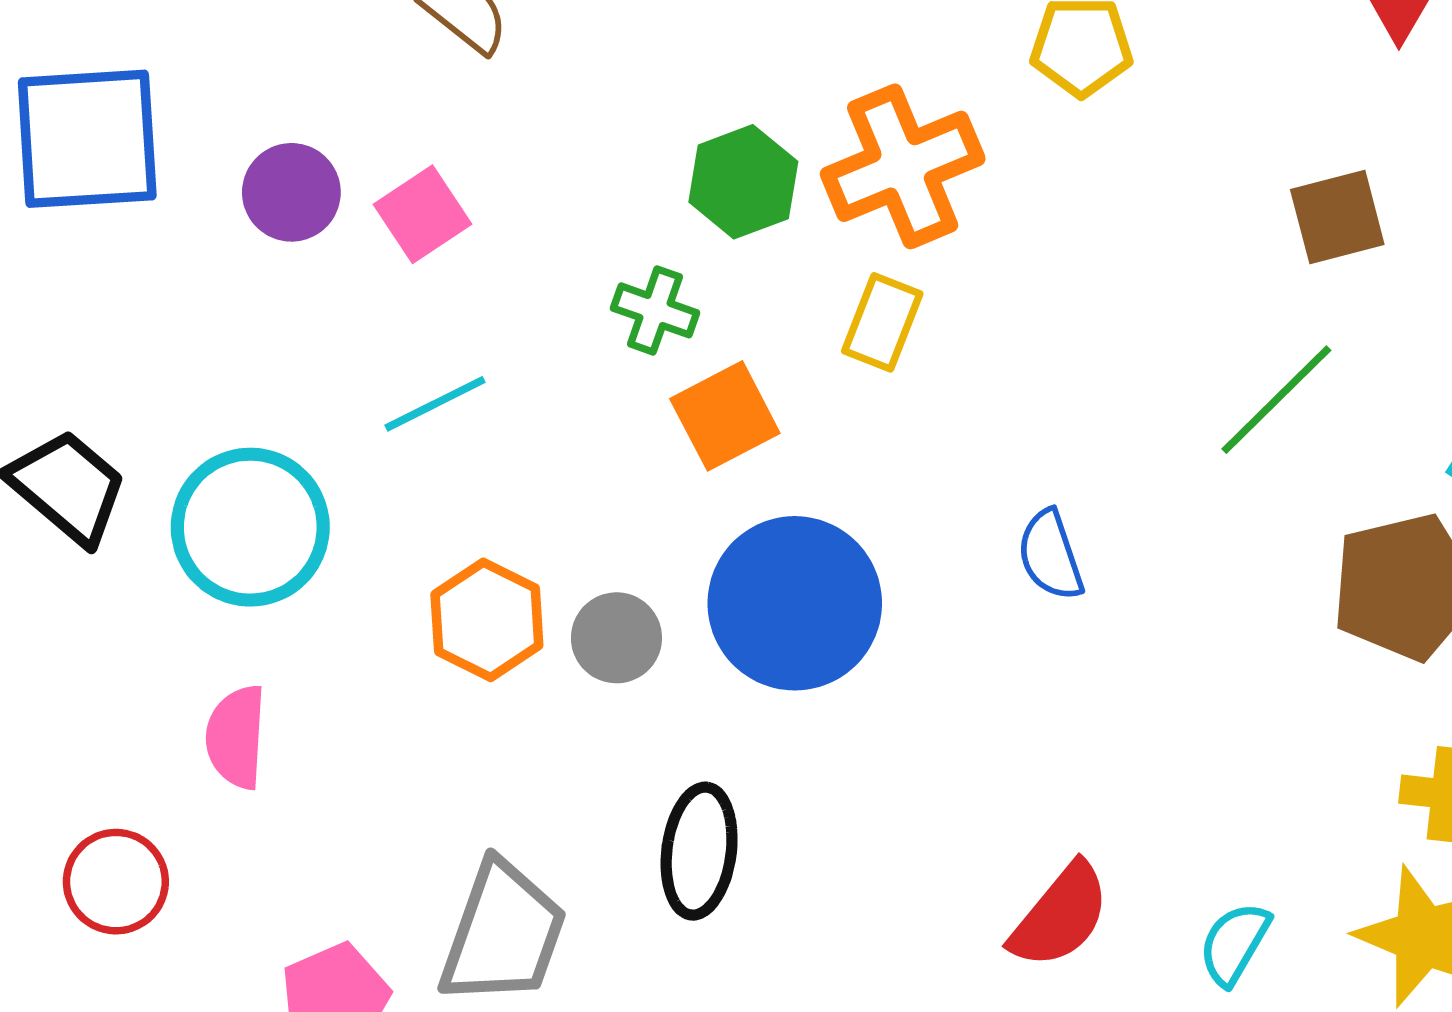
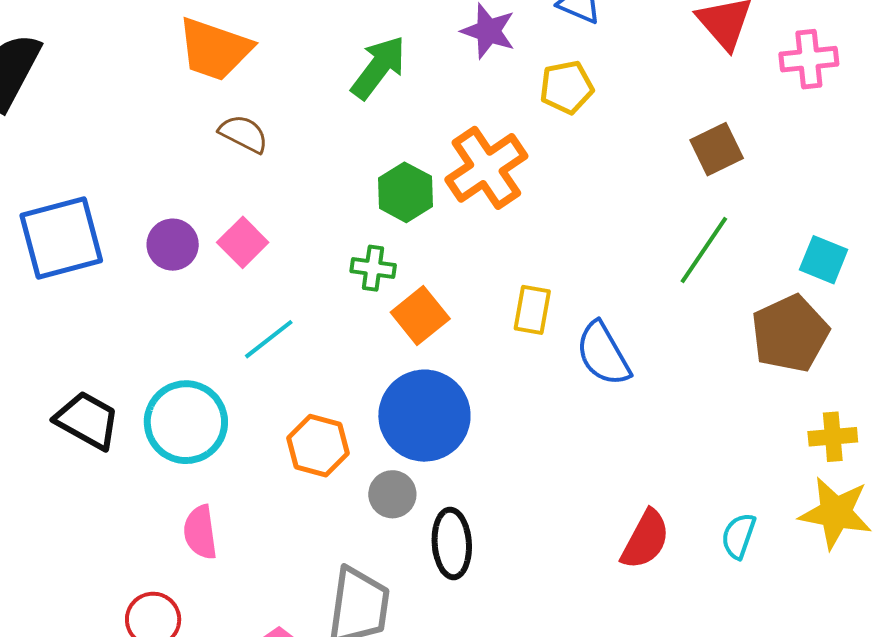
yellow rectangle: (882, 322) -> (532, 310), moved
blue semicircle: (1050, 555) -> (603, 354), size x1.4
blue circle: (795, 603) -> (424, 416), moved
gray circle: (616, 638) -> (392, 494), moved

